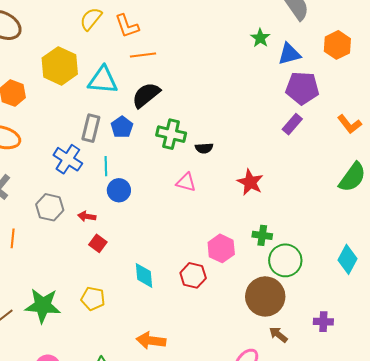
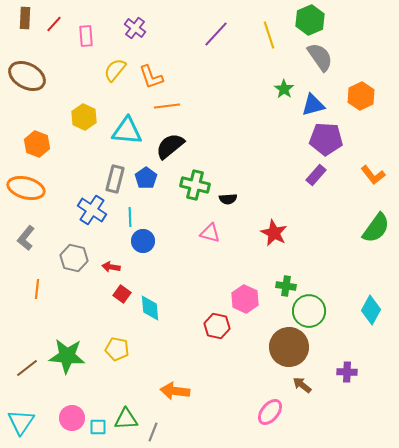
yellow hexagon: (60, 66) -> (84, 117), size x0.7
cyan diamond: (144, 275) -> (150, 308), moved

